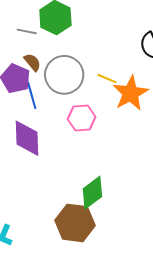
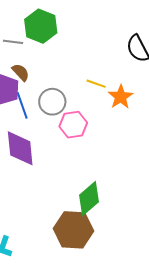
gray circle: (64, 75) -> (52, 102), moved, size x0.7
orange star: (131, 93) -> (121, 97), size x0.7

